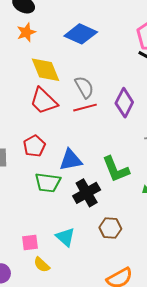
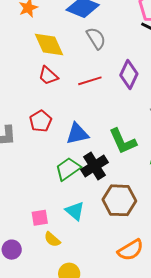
gray semicircle: (84, 87) -> (96, 38), moved
red trapezoid: (44, 101) -> (48, 76), size x0.7
green trapezoid: (48, 183) -> (68, 169), moved, turned 140
brown hexagon: (110, 228) -> (119, 200), size x1.5

